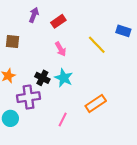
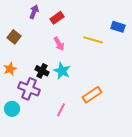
brown square: (12, 42) -> (14, 37), turned 32
yellow line: (97, 45) -> (93, 40), turned -30
purple cross: (28, 97) -> (29, 89), turned 30

